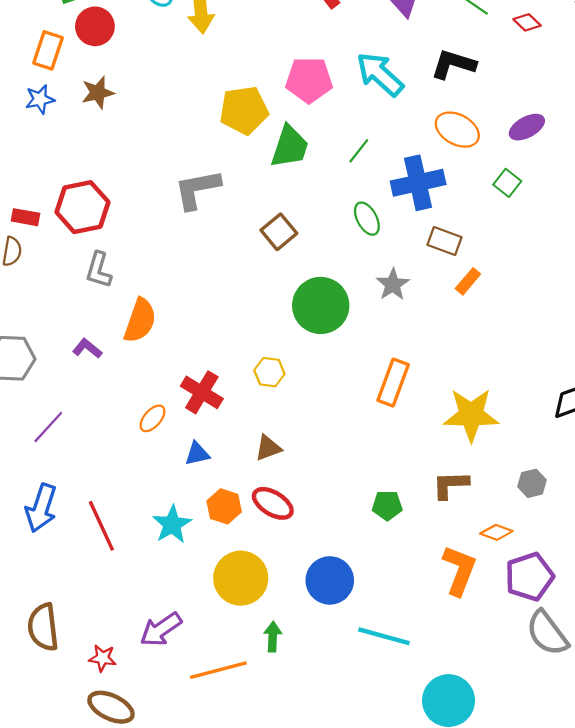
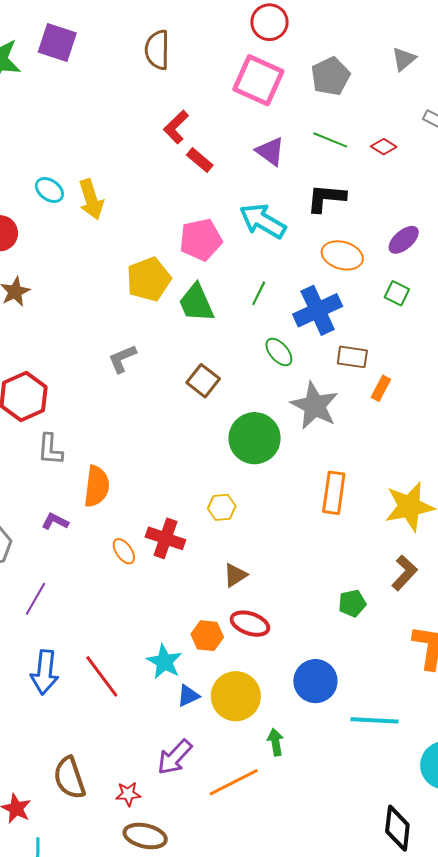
green trapezoid: (290, 147) -> (196, 303), turned 150
gray L-shape: (197, 189) -> (122, 359), size x0.7
gray star: (393, 284) -> (315, 406), size x1.6
orange ellipse: (152, 418) -> (124, 551), moved, turned -64
blue triangle: (197, 454) -> (188, 696), moved
brown L-shape: (450, 485) -> (404, 573), turned 147

